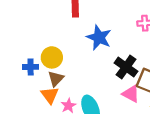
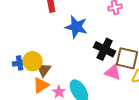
yellow circle: (52, 57) -> (33, 61), moved
orange triangle: (50, 95) -> (41, 85), turned 42

